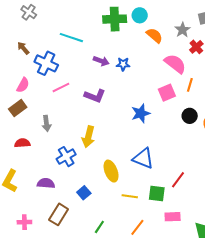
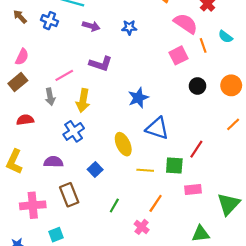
purple arrow: (101, 61) -> (91, 26), moved
blue cross: (46, 63) -> (50, 21), moved, size x0.7
orange line: (190, 85) -> (203, 45), turned -32
pink line: (61, 87) -> (64, 75), moved
blue star: (141, 113) -> (138, 98), moved
black circle: (190, 116) -> (198, 86), moved
yellow arrow: (88, 137) -> (83, 100), moved
brown rectangle: (59, 214) -> (69, 195), turned -50
pink cross: (24, 222) -> (33, 205), size x1.6

